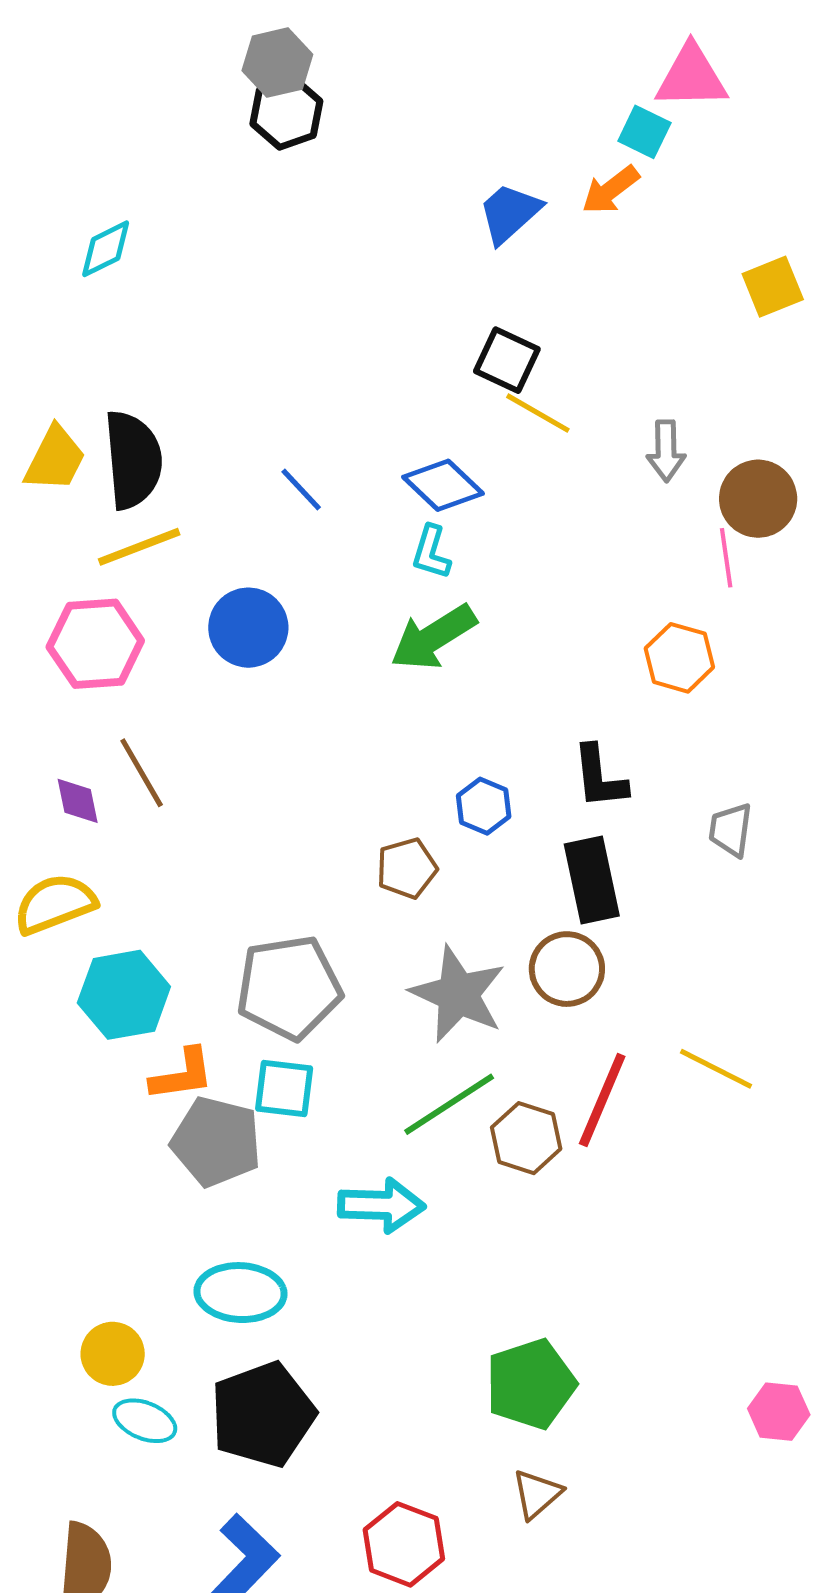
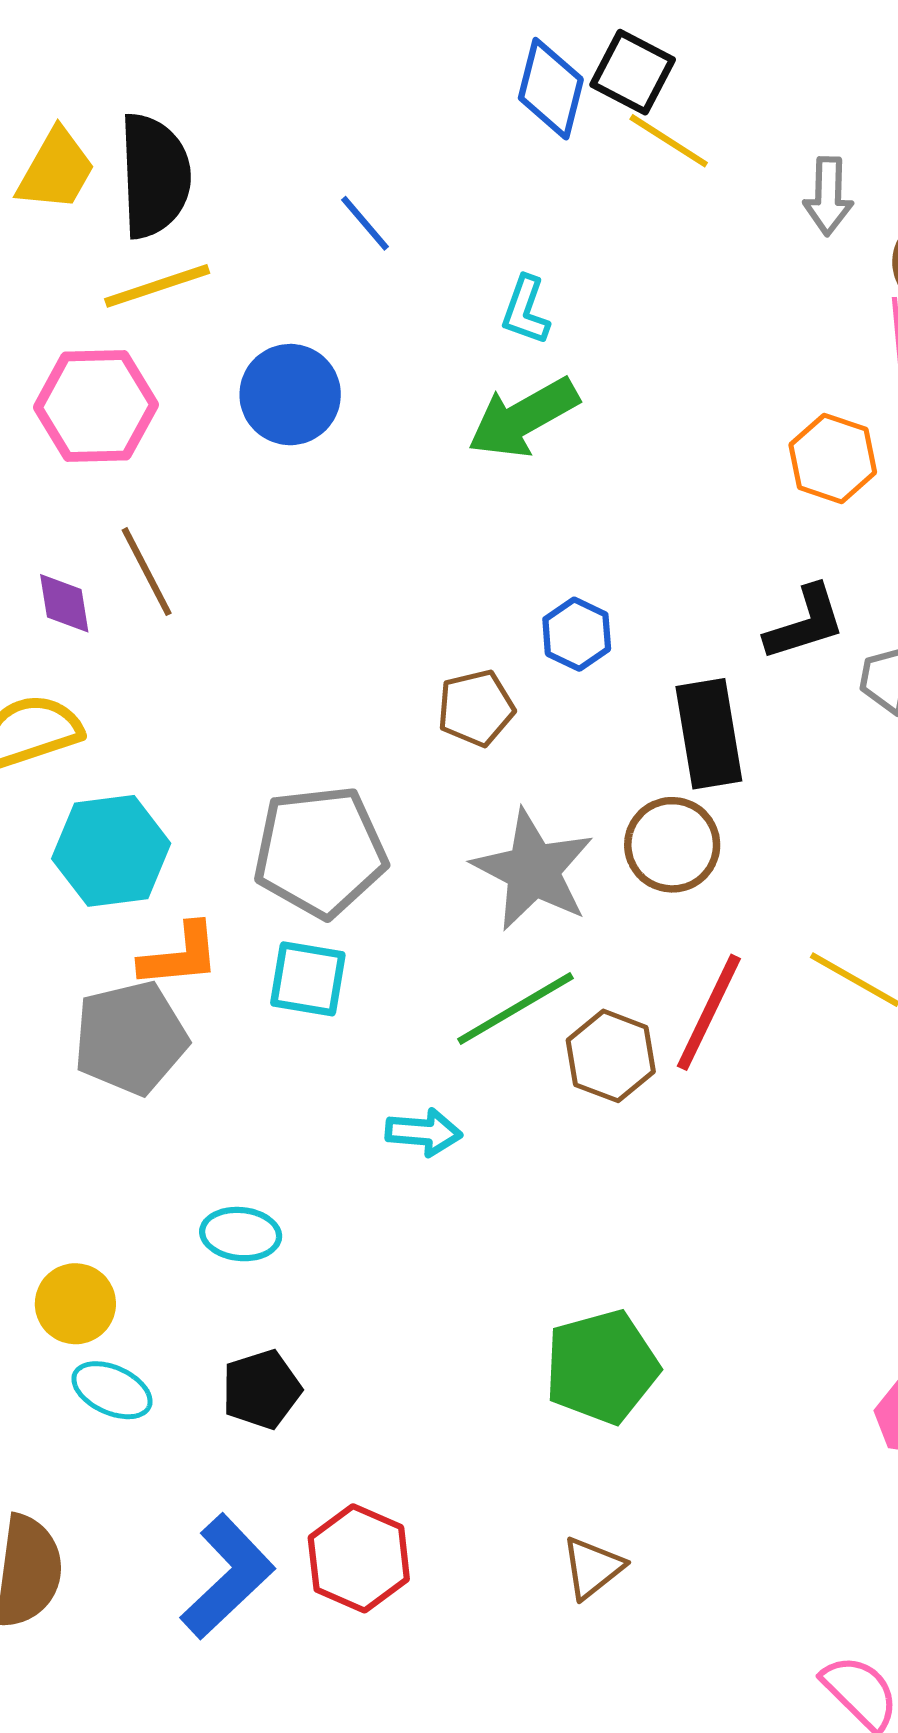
blue diamond: (443, 485) -> (551, 89), moved, turned 58
black L-shape: (600, 777) -> (805, 623), moved, turned -104
gray pentagon: (216, 1142) -> (131, 1038), moved, turned -30
cyan arrow: (381, 1205) -> (424, 1132), size x0.7
cyan ellipse: (240, 1293) -> (241, 1234), size x0.7
black pentagon: (263, 1415) -> (261, 1389), size x0.6
brown triangle: (537, 1494) -> (593, 1568), moved
red hexagon: (404, 1544) -> (359, 1558), moved

